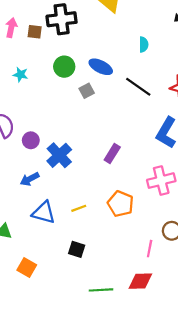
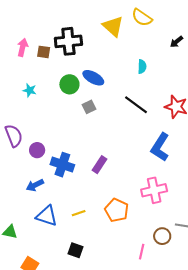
blue ellipse: (101, 67) -> (93, 78), moved
purple rectangle: (112, 153) -> (99, 165), moved
blue cross: (59, 155) -> (62, 165), turned -30

